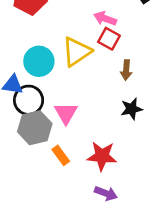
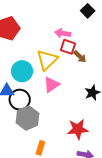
brown arrow: (126, 70) -> (80, 57), moved, turned -40
pink triangle: (66, 113) -> (51, 85), moved, turned 36
orange rectangle: (61, 155) -> (40, 148), moved, turned 64

